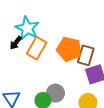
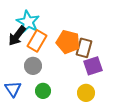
black arrow: (16, 43) -> (17, 36), size x1.5
gray circle: (55, 93) -> (33, 66), moved

